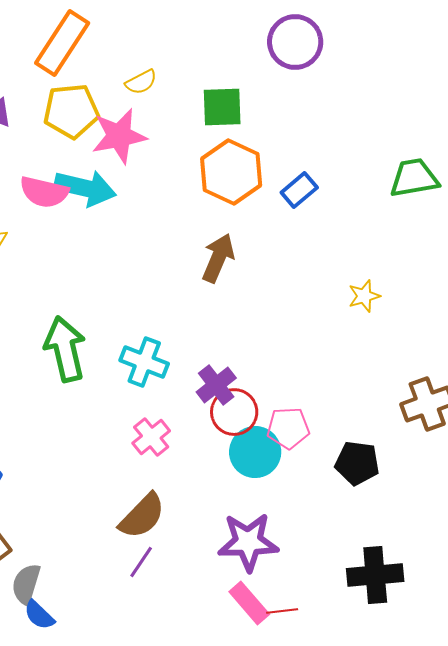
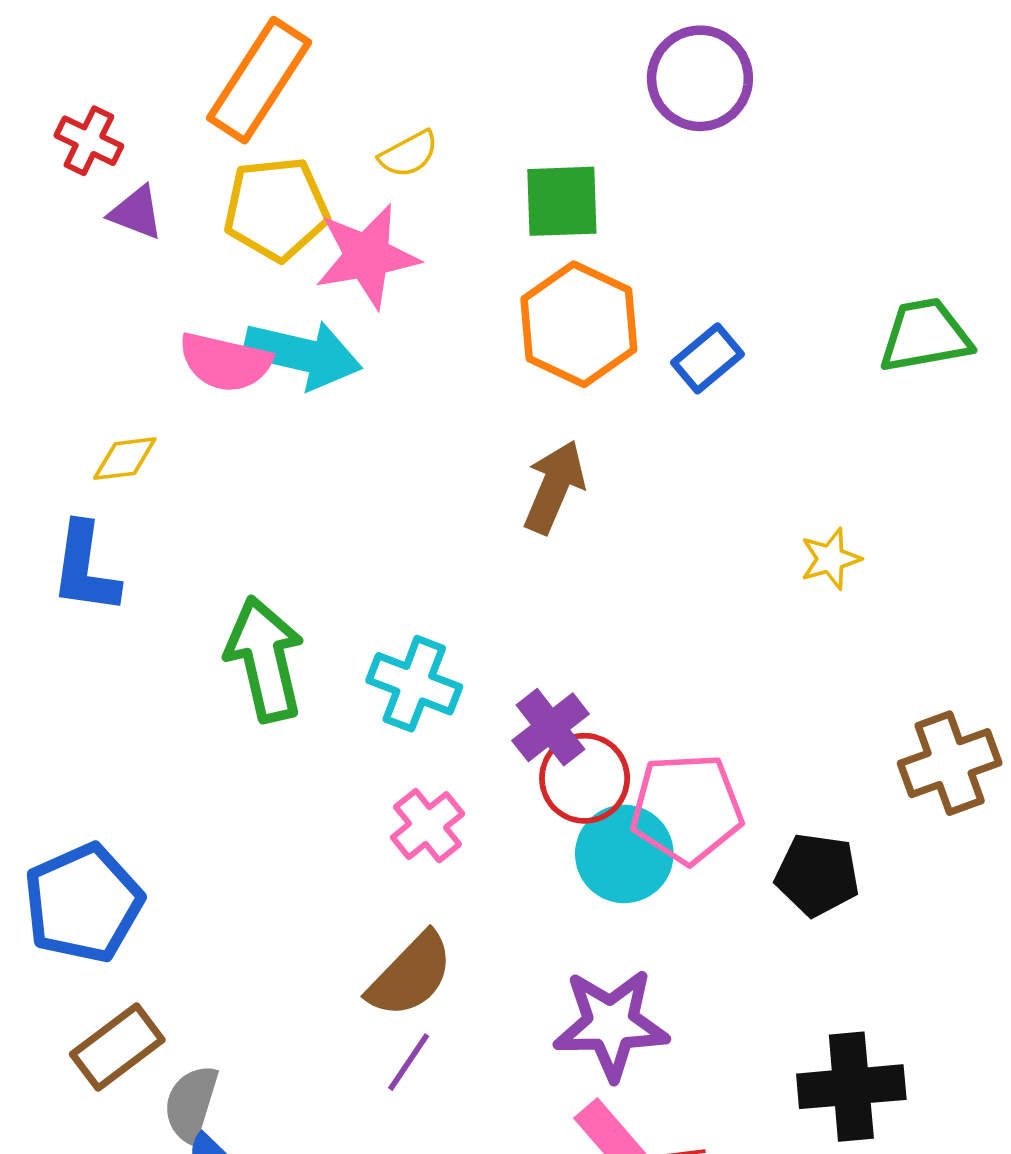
pink pentagon: (288, 428) -> (687, 809), size x1.4

